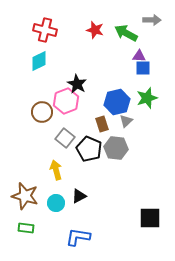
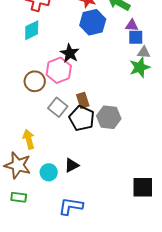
blue hexagon: (117, 102) -> (93, 22), moved
gray triangle: (126, 121) -> (144, 52), moved, turned 48
brown rectangle: (102, 124) -> (83, 100), moved
yellow arrow: (56, 170) -> (29, 139), moved

